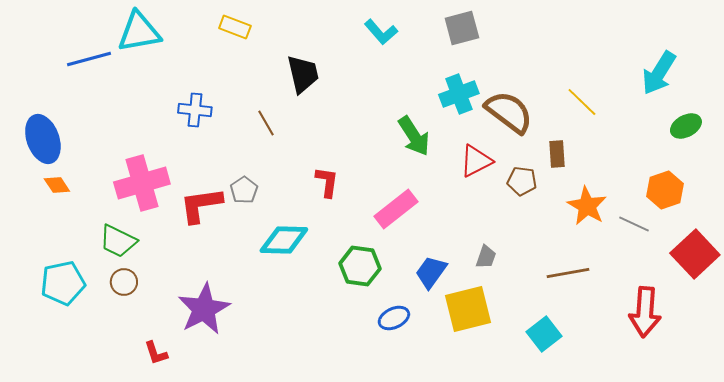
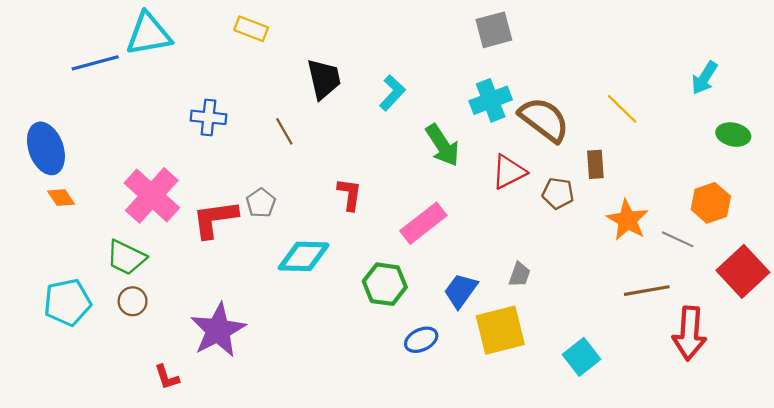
cyan L-shape: (381, 32) -> (392, 93), moved, turned -96
cyan arrow: (659, 73) -> (704, 78), size x0.7
green ellipse: (686, 126) -> (733, 135), turned 40
pink cross: (142, 183) -> (152, 195), turned -32
brown line: (568, 273) -> (647, 291), moved

